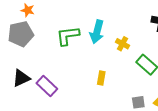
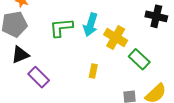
yellow cross: (122, 44) -> (116, 38), size x1.6
black triangle: (21, 78) -> (20, 55), moved

